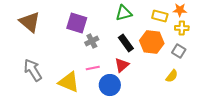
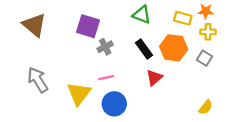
green triangle: (124, 13) -> (142, 15), turned 36
red triangle: (122, 65) -> (154, 78), moved
yellow semicircle: (172, 76) -> (206, 107), moved
yellow triangle: (69, 82) -> (79, 94), turned 45
blue circle: (110, 85) -> (114, 104), moved

